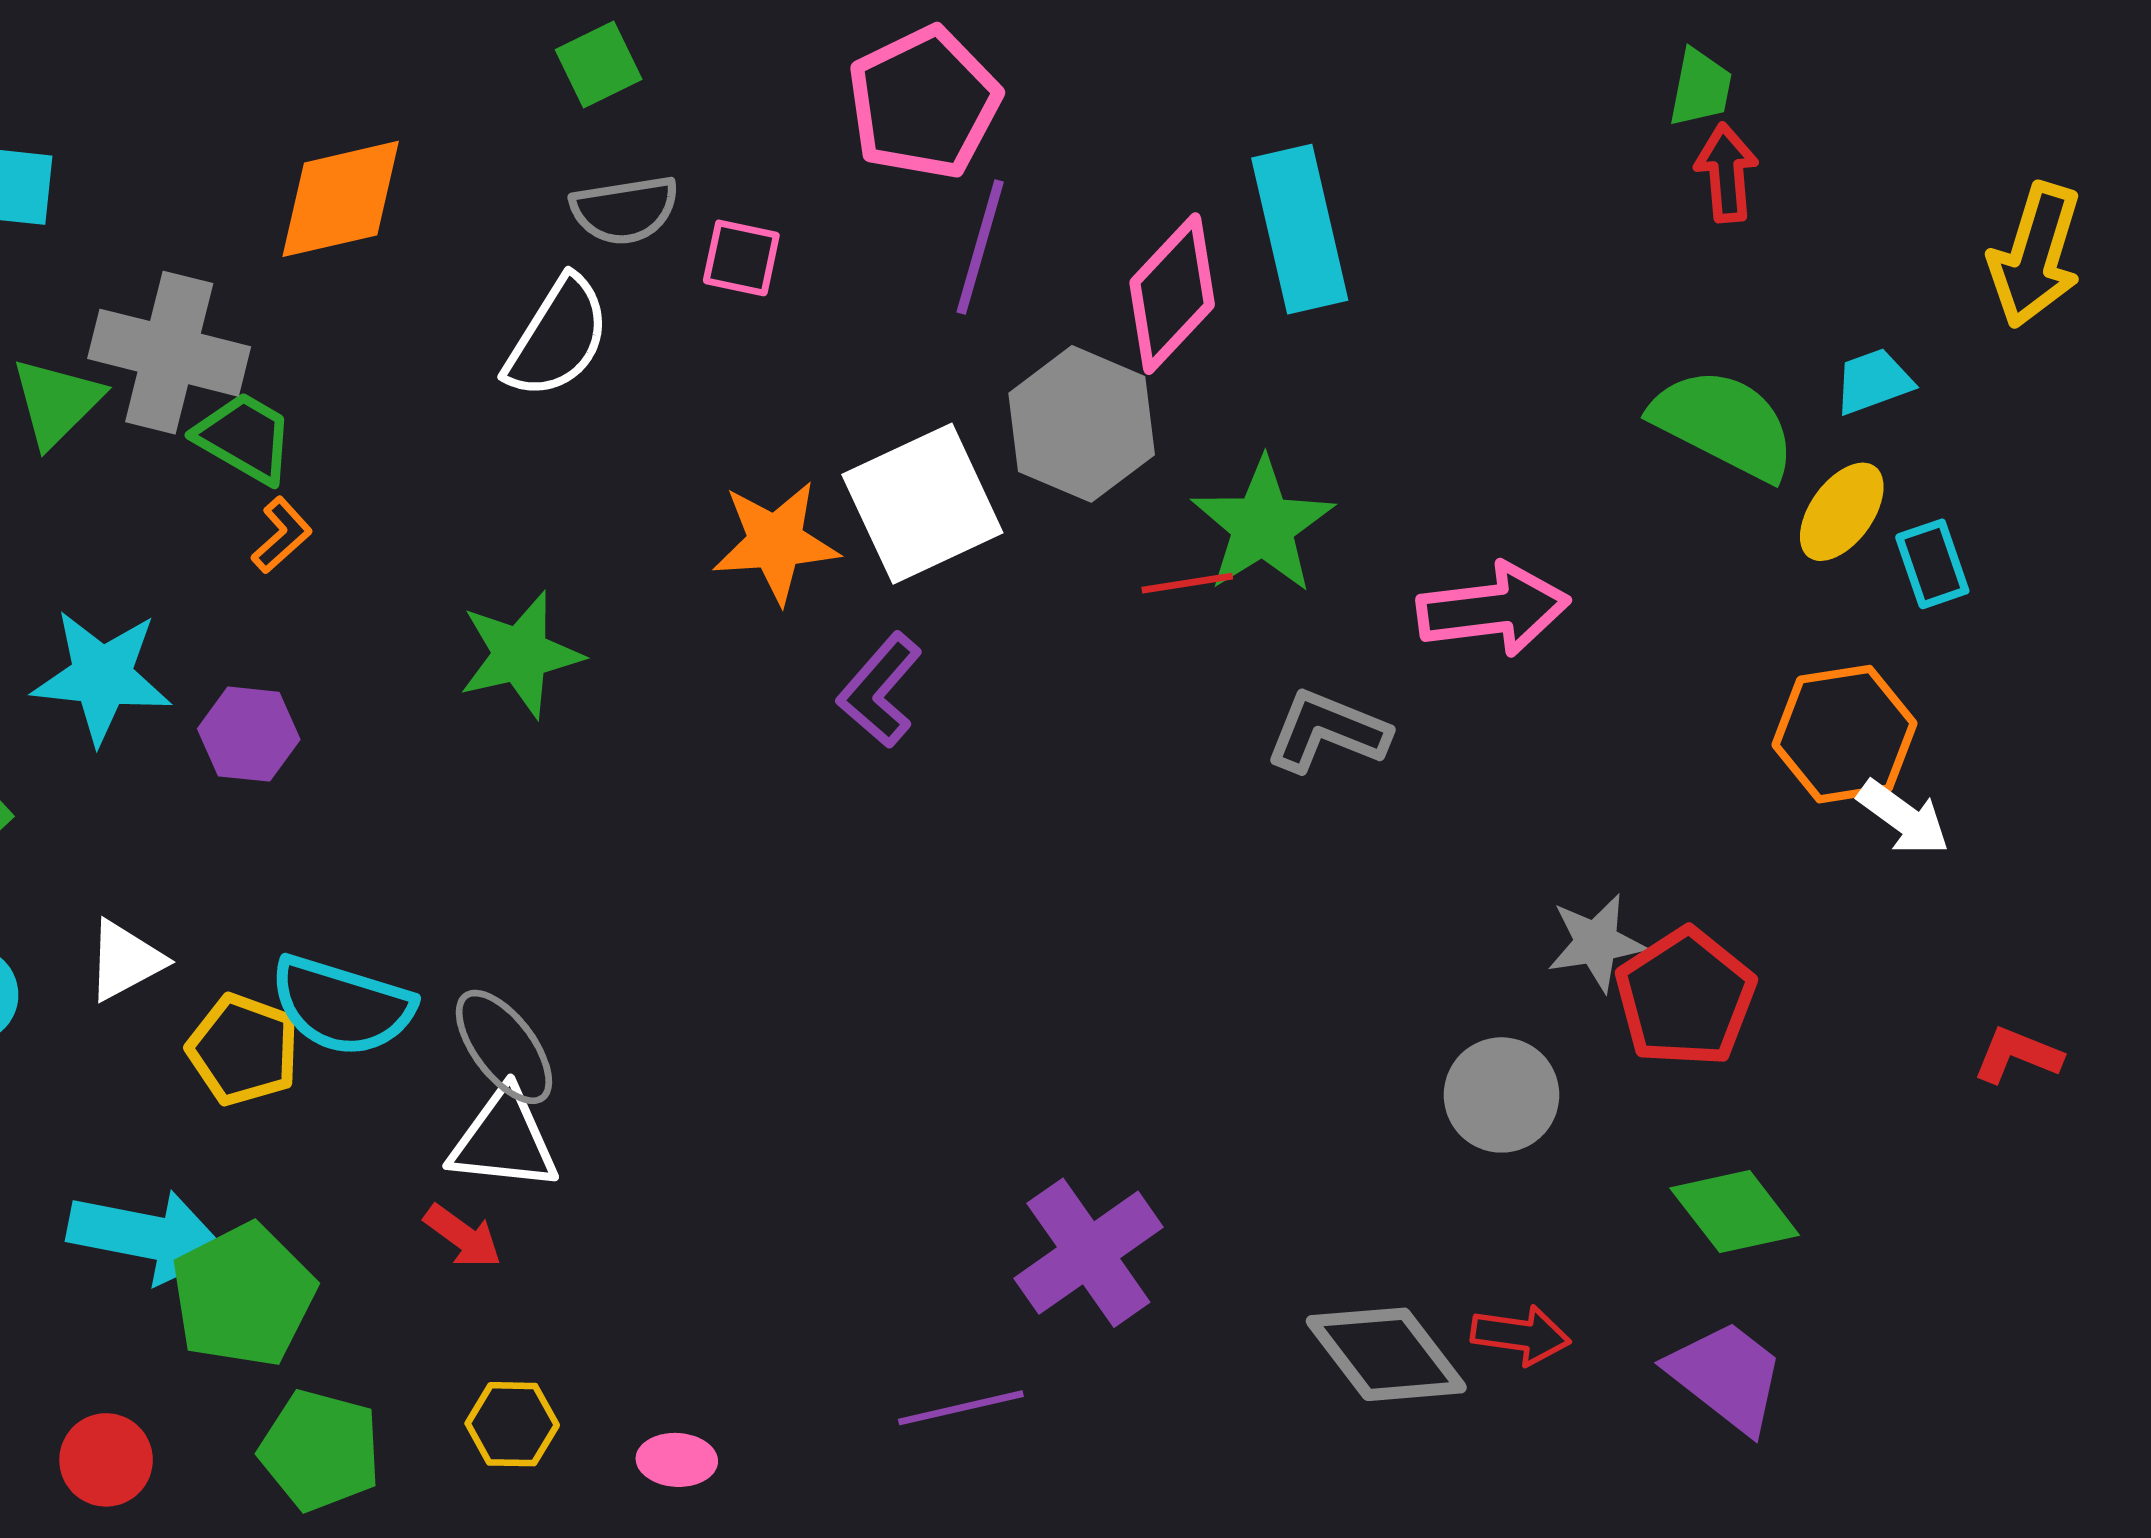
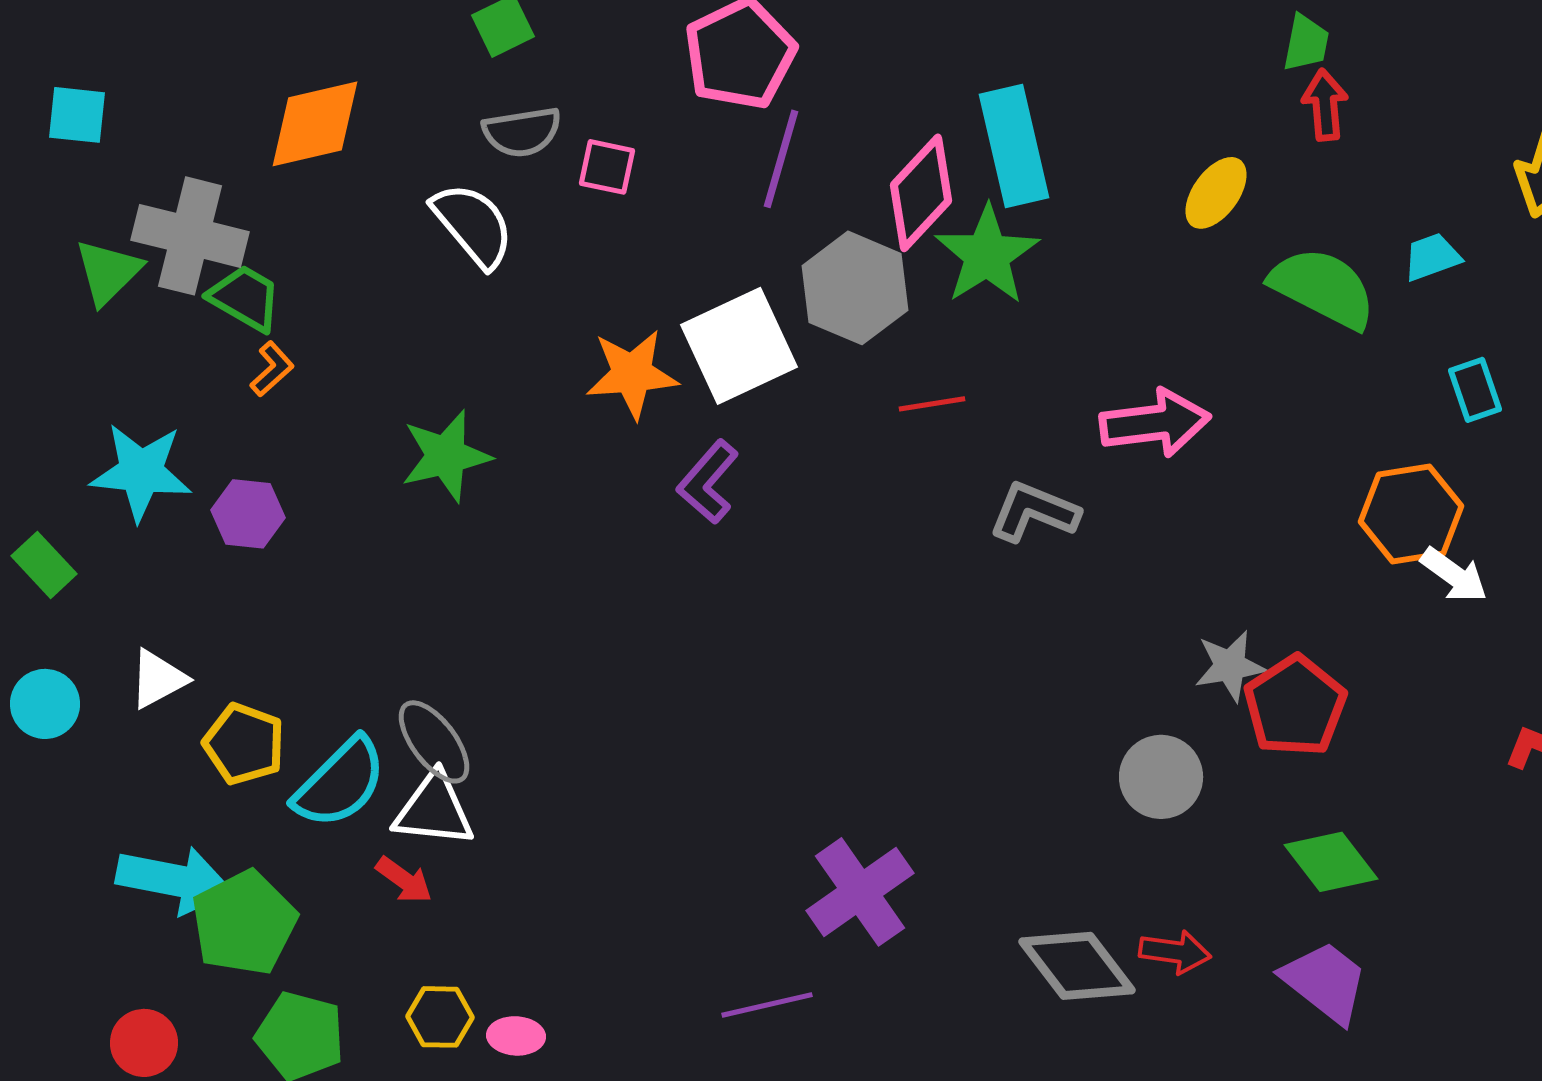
white semicircle: (557, 338) -> (473, 225), turned -72
yellow ellipse: (1842, 512) -> (1216, 193), moved
green star: (1263, 526) -> (987, 255), moved
cyan semicircle: (342, 1006) -> (340, 783), moved, turned -62
pink ellipse: (677, 1460) -> (516, 1036), moved

